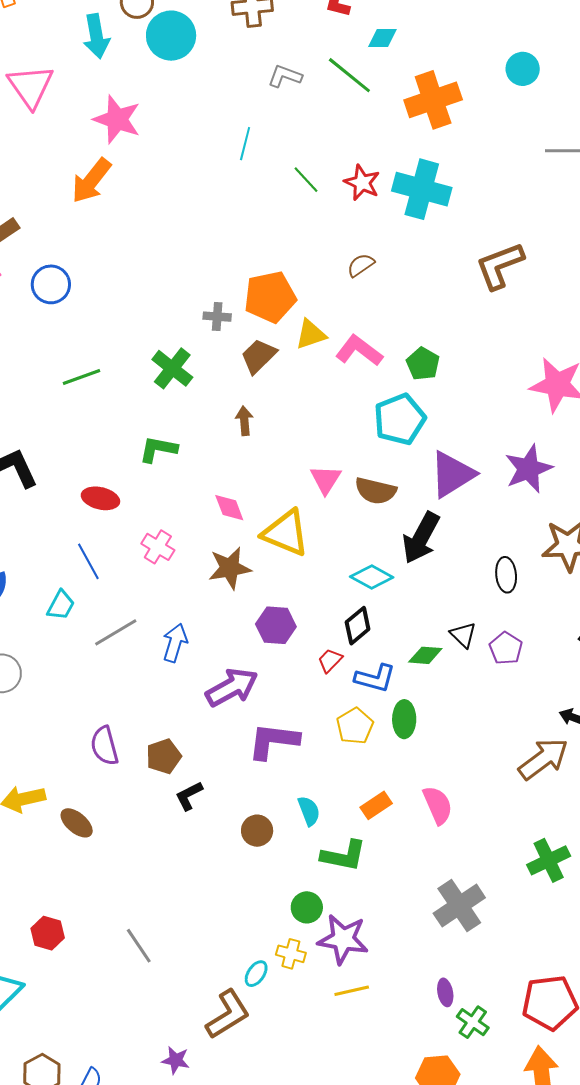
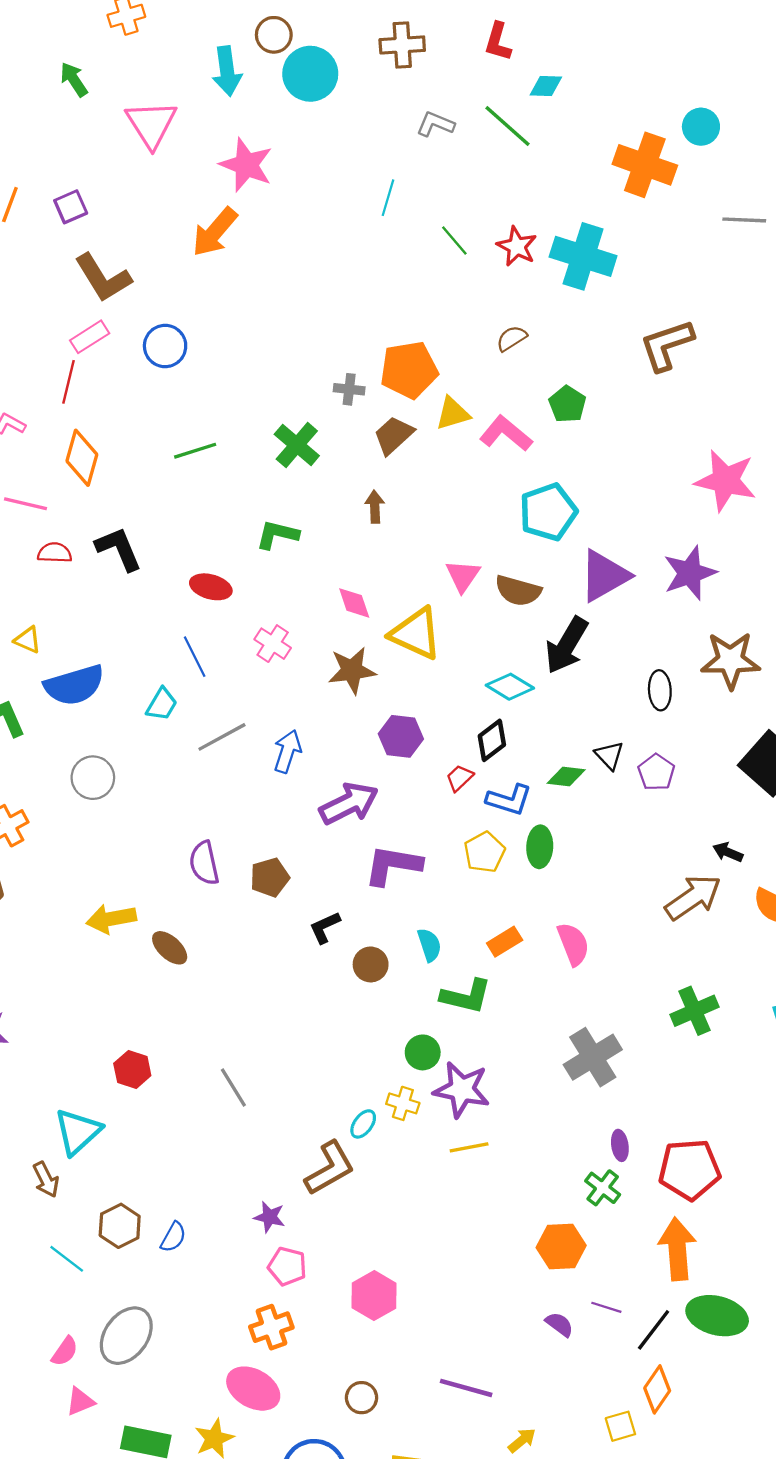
orange cross: (433, 100) -> (645, 165), moved, turned 36
green pentagon: (423, 364) -> (567, 404), moved
black L-shape: (189, 796) -> (325, 927), moved
purple ellipse: (445, 992) -> (620, 1145), moved

